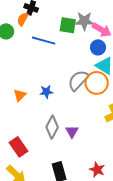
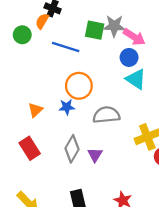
gray semicircle: (78, 80) -> (106, 115), moved, turned 40
orange circle: (97, 83) -> (79, 86), moved
red rectangle: (18, 147) -> (30, 148), moved

